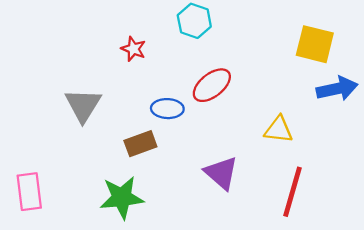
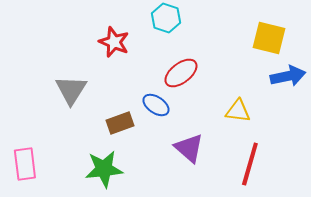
red star: (133, 49) -> (114, 42), size x1.4
blue ellipse: (167, 109) -> (156, 105), moved, turned 32

